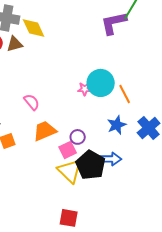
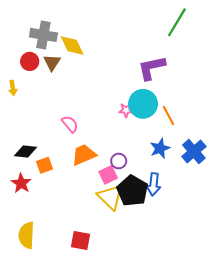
purple L-shape: (114, 23) -> (152, 68), moved
brown triangle: (15, 44) -> (52, 63), turned -42
blue arrow: (111, 159) -> (154, 184), turned 95
red square: (69, 218) -> (81, 241), moved

